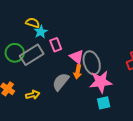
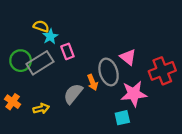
pink triangle: (77, 57) -> (128, 57), moved
orange arrow: (78, 72) -> (93, 82), turned -32
pink star: (101, 82) -> (134, 94), moved

